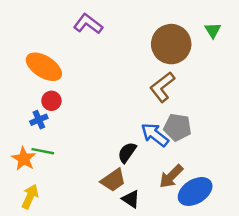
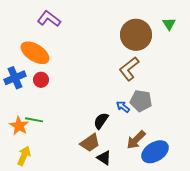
purple L-shape: (88, 24) -> (49, 19), moved
blue cross: (39, 120) -> (15, 78), moved, size x1.5
blue arrow: (155, 135) -> (123, 107), size x0.6

